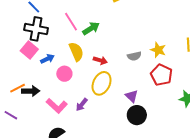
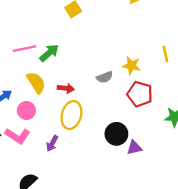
pink line: (71, 22) -> (25, 49), turned -60
purple triangle: (132, 96) -> (134, 148), moved, turned -48
pink L-shape: (57, 106) -> (17, 136), moved
black circle: (137, 115) -> (116, 134), moved

